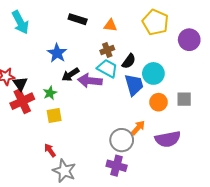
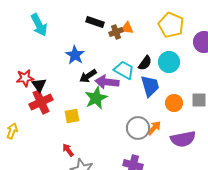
brown cross: (107, 50) -> (116, 32), moved
cyan circle: (153, 73) -> (169, 62), moved
green star: (50, 93) -> (96, 98), moved, size x1.6
gray circle: (122, 140) -> (138, 128), moved

